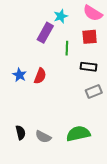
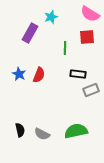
cyan star: (61, 16) -> (51, 17), moved
purple rectangle: (45, 33) -> (30, 33), moved
black rectangle: (89, 67) -> (78, 74), moved

